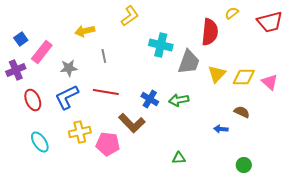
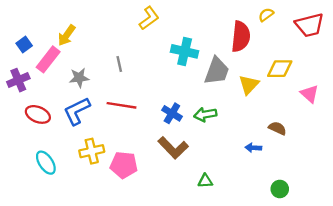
yellow arrow: (85, 31) -> (67, 35), moved, turned -42
yellow diamond: (244, 77) -> (280, 69), moved
red ellipse: (33, 100) -> (38, 114), turned -45
brown L-shape: (132, 123) -> (173, 148), moved

